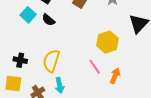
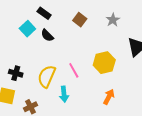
pink line: (95, 67) -> (74, 70), moved
cyan arrow: (59, 85) -> (64, 94), moved

